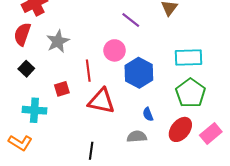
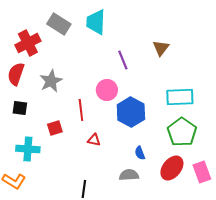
purple line: (131, 20) -> (123, 60), turned 30
black square: (26, 69) -> (20, 108), turned -35
red triangle: (101, 101) -> (94, 140), size x0.5
pink rectangle: (211, 134) -> (202, 172), turned -70

